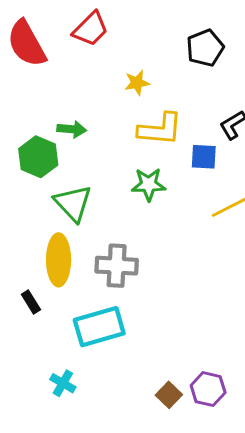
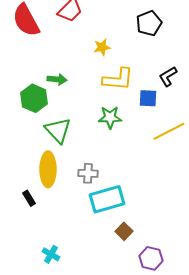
gray cross: (117, 266) -> (88, 173), size x0.7
cyan rectangle: (99, 327) -> (107, 199), moved
brown square: (169, 395) -> (124, 231), moved

